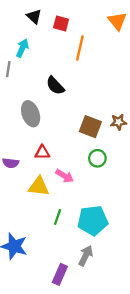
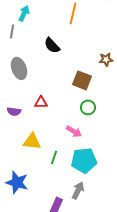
gray ellipse: (31, 114) -> (19, 68), moved
brown star: (119, 122) -> (106, 59), moved
pink arrow: (65, 176) -> (74, 131), moved
yellow triangle: (39, 186) -> (32, 141), moved

